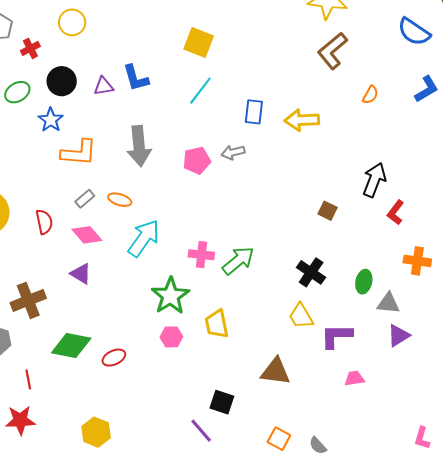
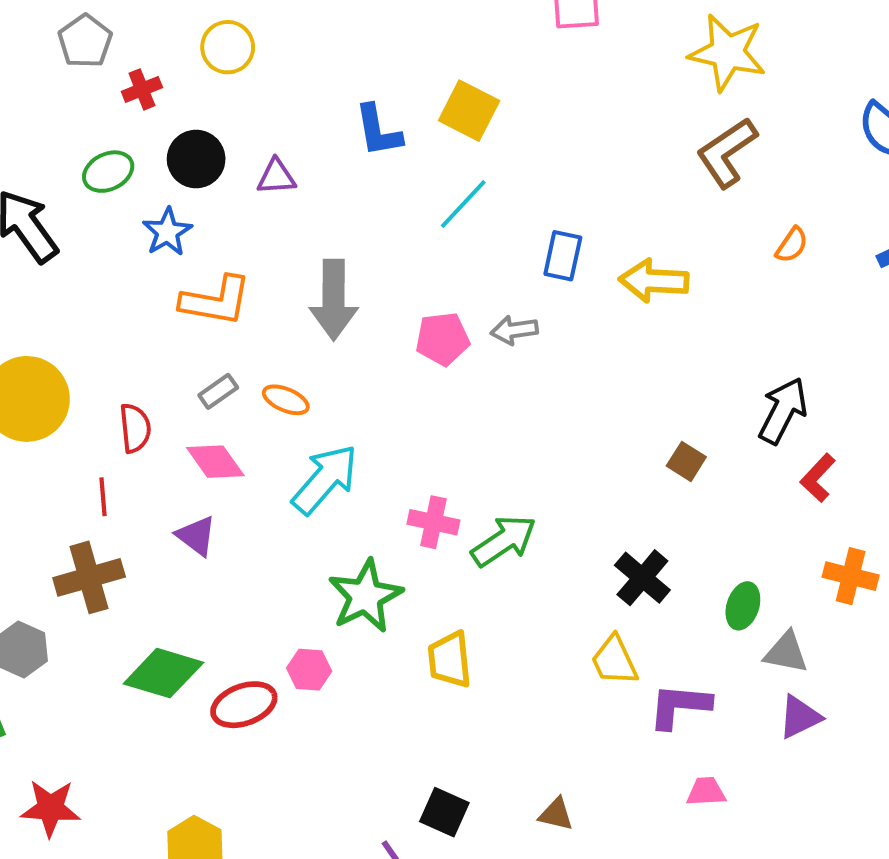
blue L-shape: (136, 78) -> (378, 131), moved
pink hexagon: (171, 337) -> (309, 670), moved
red ellipse: (114, 358) -> (244, 705), size x1.4
brown triangle: (276, 372) -> (556, 814), moved, size x0.6
red line: (28, 379) -> (103, 497), moved

